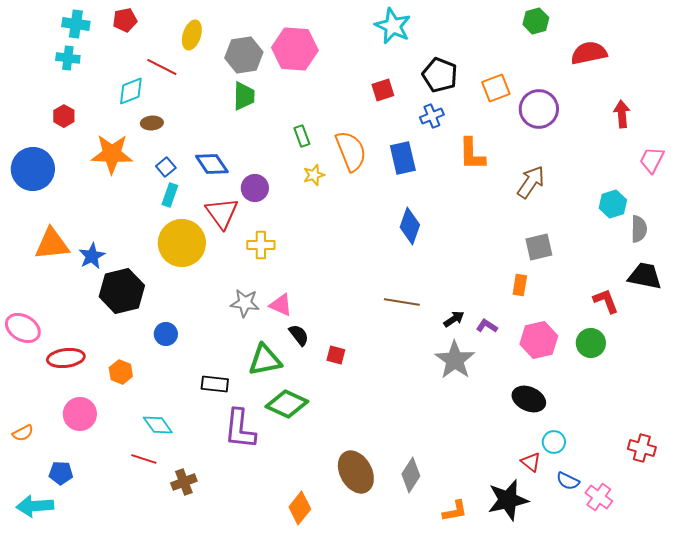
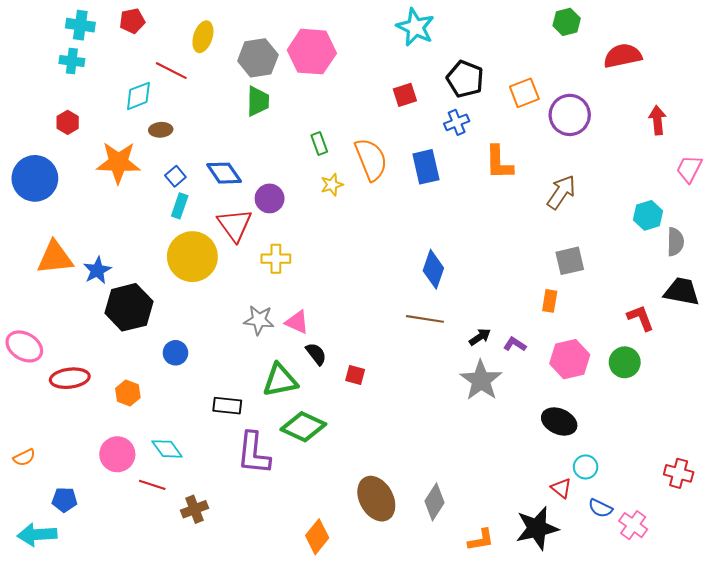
blue diamond: (410, 226) -> (433, 269), moved
pink circle: (80, 414) -> (117, 454), moved

